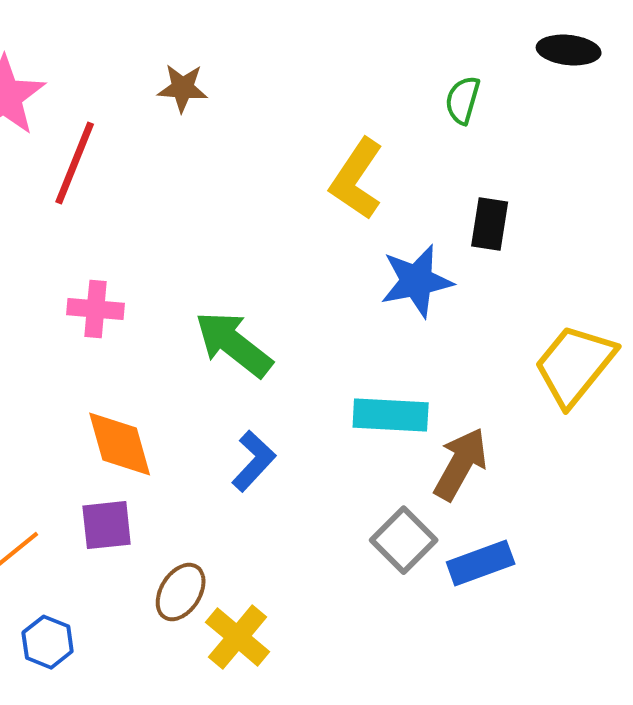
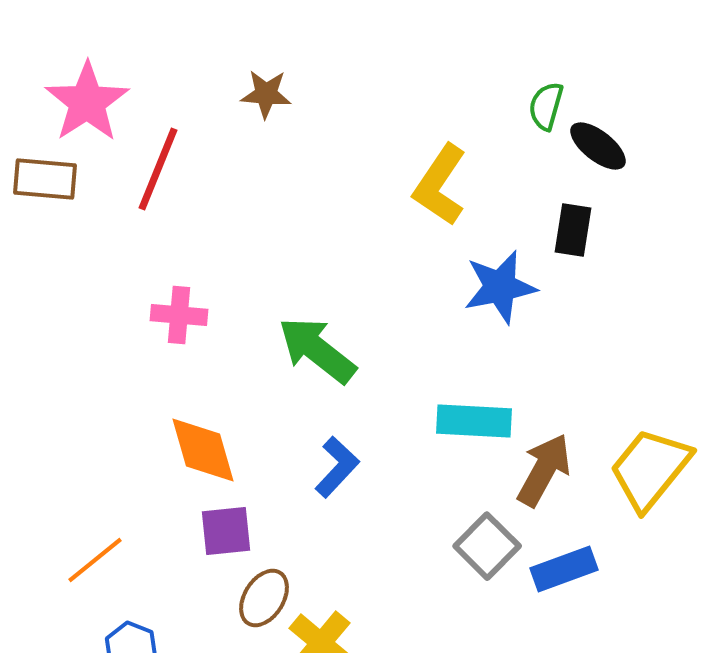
black ellipse: (569, 50) -> (598, 146), moved, turned 32
yellow trapezoid: (575, 365) -> (650, 469), moved
purple square: (107, 525) -> (226, 531), moved

